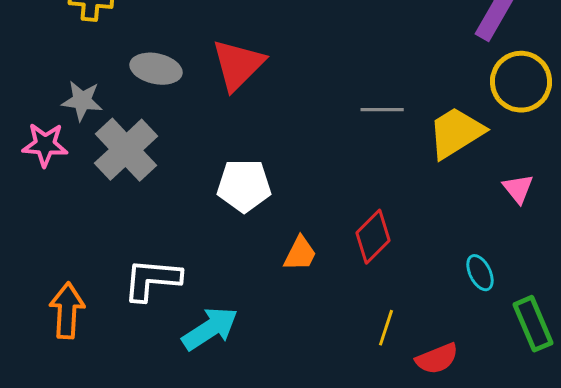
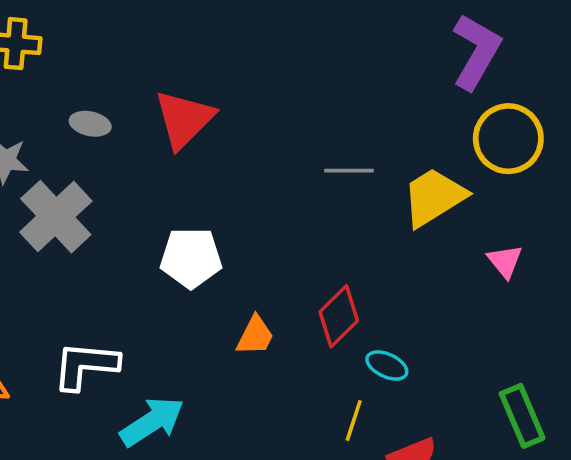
gray ellipse: (156, 69) -> (90, 124), size x0.7
cyan ellipse: (480, 273) -> (387, 365), moved, turned -39

